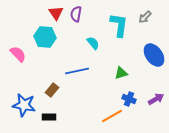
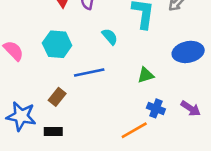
cyan hexagon: (45, 37) -> (57, 44), moved
blue ellipse: (154, 55) -> (188, 52), turned -65
purple arrow: (156, 99) -> (191, 108), turned 63

